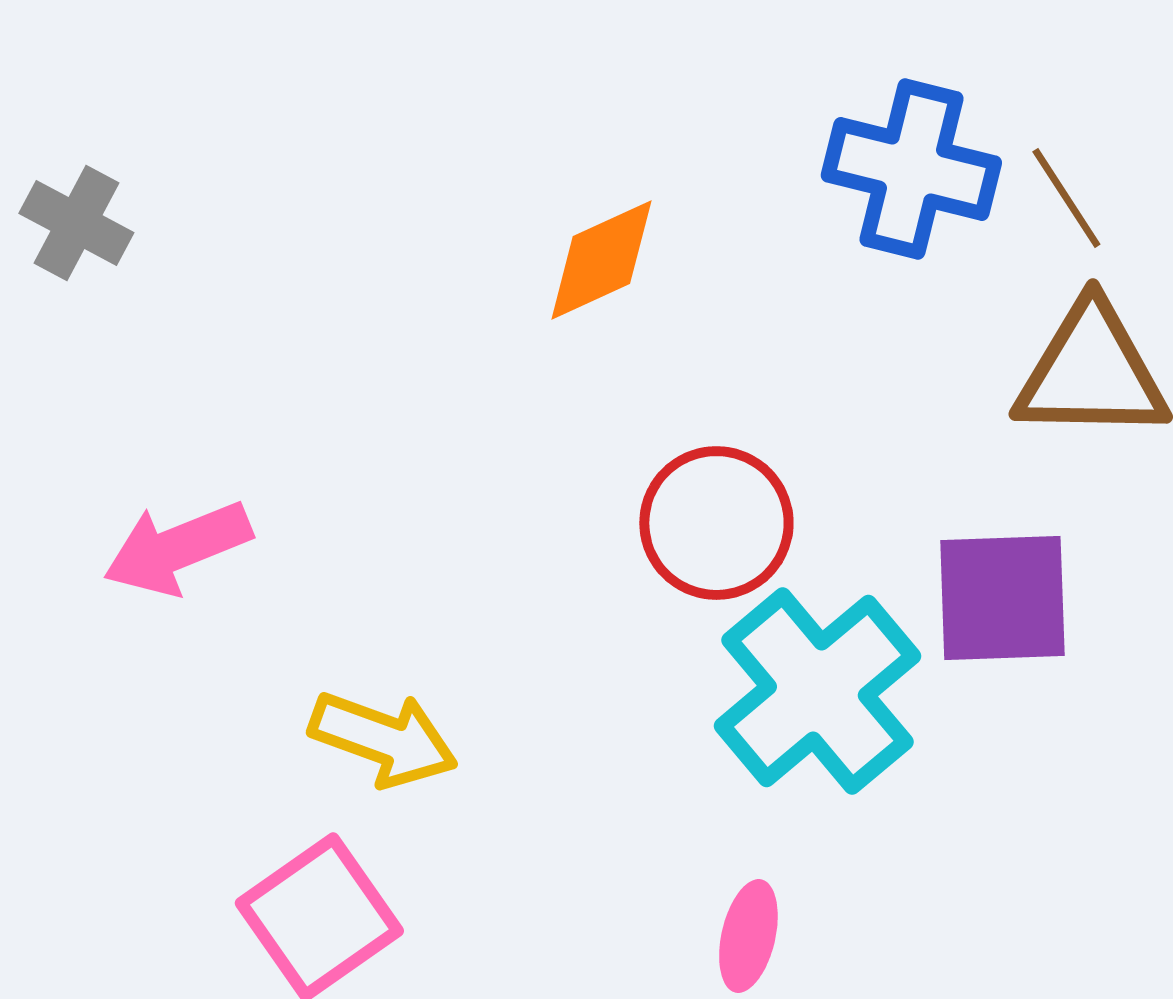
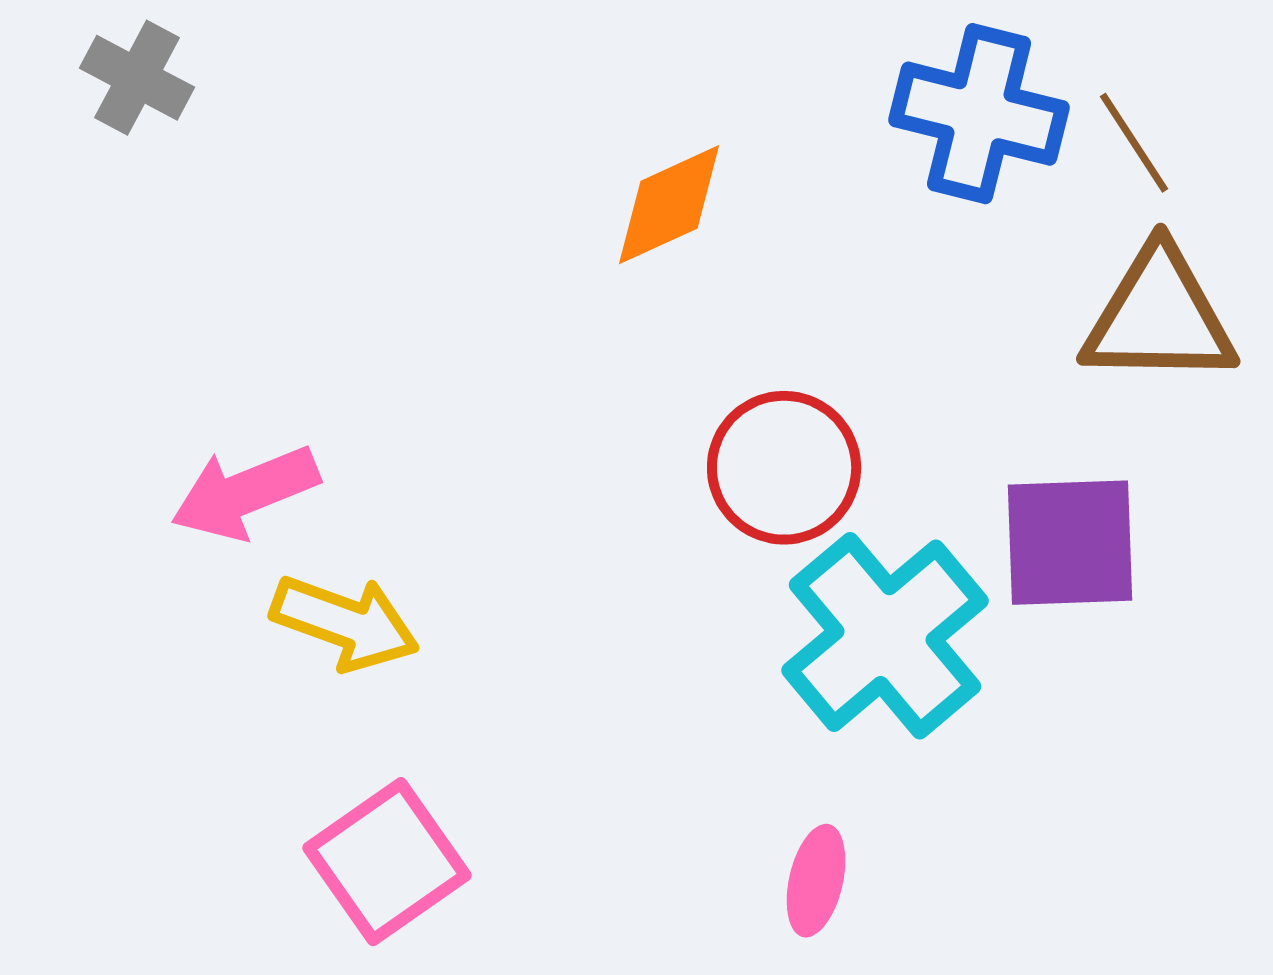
gray cross: (76, 223) -> (137, 78), moved
yellow arrow: (383, 739) -> (345, 623), moved

